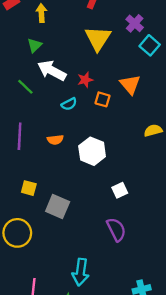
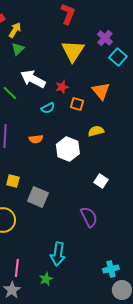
yellow arrow: (41, 13) -> (15, 30), moved, turned 35
green triangle: (35, 45) -> (18, 49), moved
yellow semicircle: (153, 130) -> (96, 131), moved
white square: (120, 190) -> (101, 181), moved, turned -32

